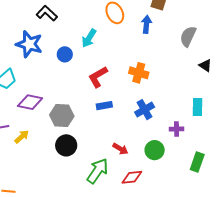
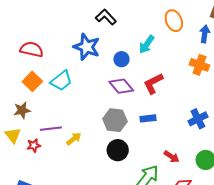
orange cross: (139, 73) -> (199, 65), moved
purple diamond: (30, 102) -> (121, 86), moved, turned 35
blue rectangle: (104, 106) -> (148, 118), moved

